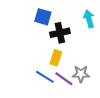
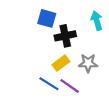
yellow rectangle: (56, 58) -> (61, 63), turned 35
gray star: (81, 74) -> (88, 63), moved

